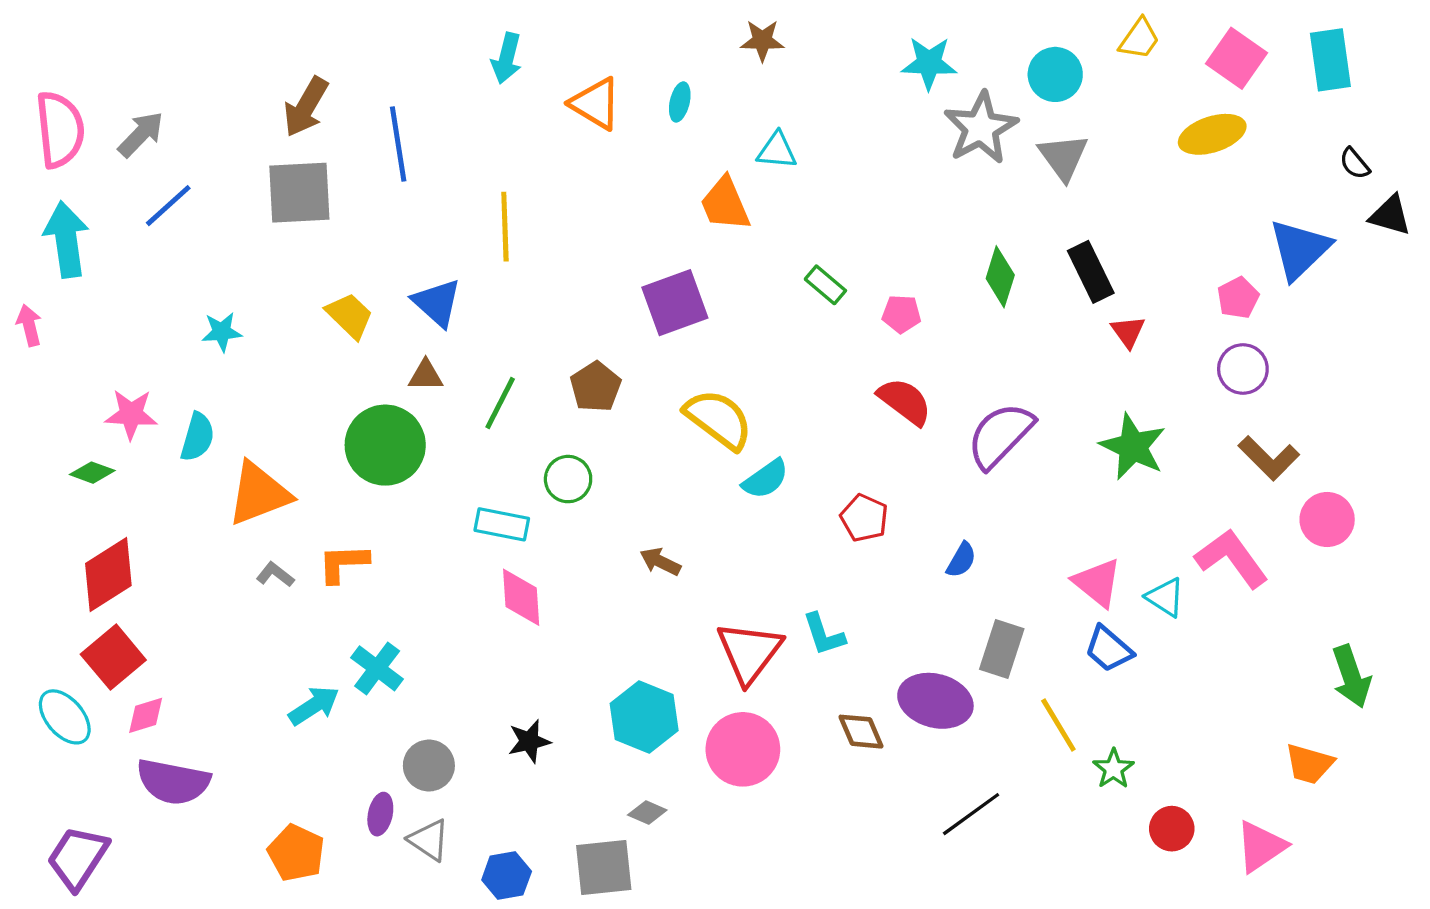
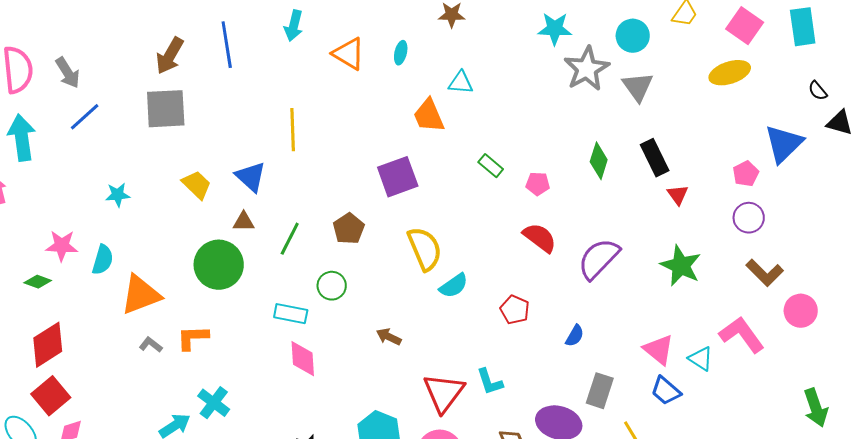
gray arrow: (141, 134) -> (68, 73), turned 104
blue line: (398, 144) -> (227, 45), moved
yellow semicircle: (719, 419) -> (425, 249), turned 30

